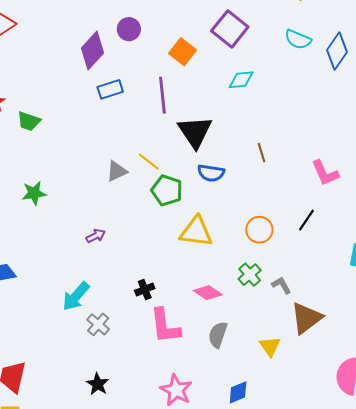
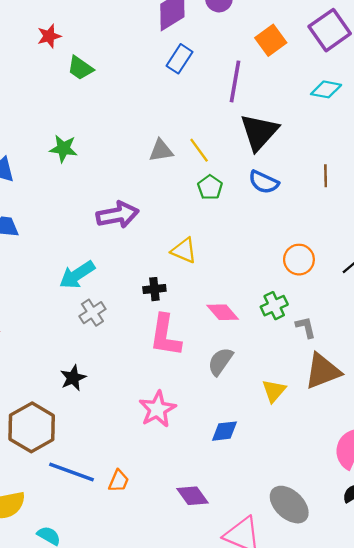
blue rectangle: (110, 89) -> (179, 59), turned -55
green pentagon: (167, 190) -> (210, 187), size x0.7
yellow triangle: (196, 232) -> (184, 251), moved, size x0.7
purple arrow: (96, 236) -> (118, 215), size x1.8

